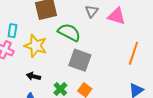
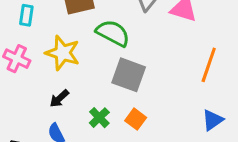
cyan rectangle: (12, 31) -> (26, 15), moved
black arrow: (34, 76) -> (59, 98), turned -56

